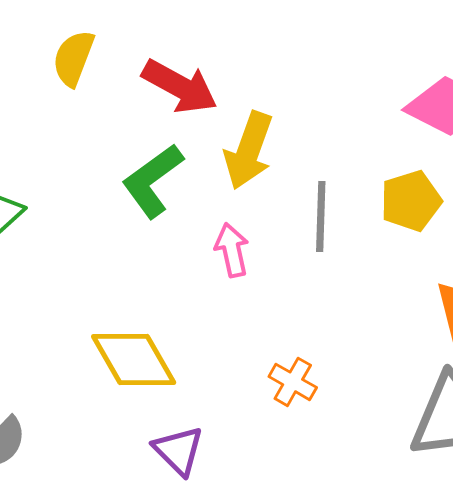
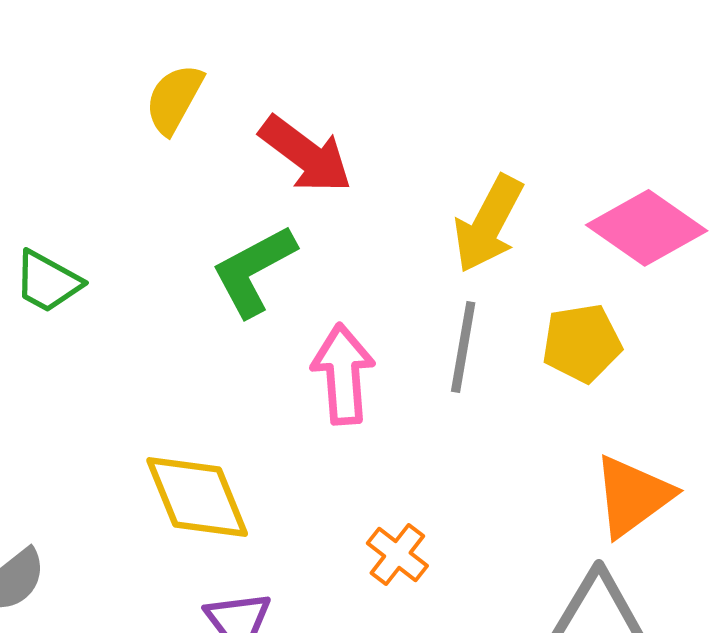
yellow arrow: (249, 151) -> (488, 224), moved
pink arrow: (232, 250) -> (343, 374), size x1.4

